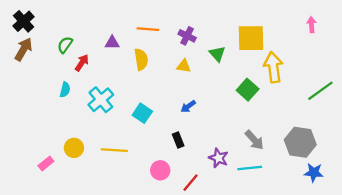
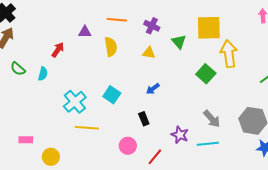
green semicircle: (65, 45) -> (18, 69), moved, turned -84
cyan cross: (101, 100) -> (75, 102), moved
yellow circle: (74, 148) -> (51, 157), moved
pink rectangle: (46, 164) -> (26, 140), turned 40

